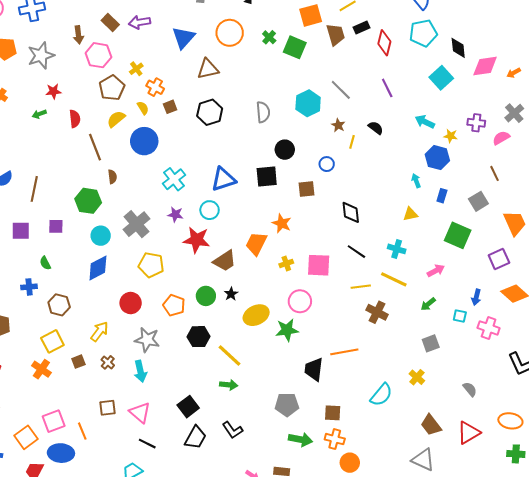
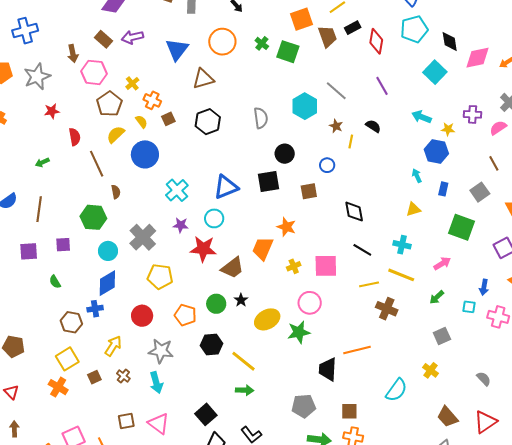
green arrow: (39, 114) -> (42, 162), moved
blue cross: (29, 287) -> (95, 309), moved

